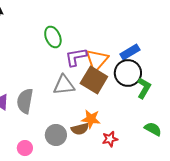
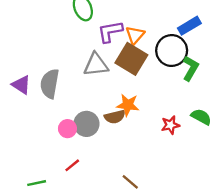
blue rectangle: (130, 52) -> (189, 26), moved
orange triangle: (97, 60) -> (135, 35), size x0.7
red star: (110, 139) -> (170, 125), moved
pink circle: (25, 148) -> (67, 129), moved

